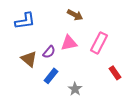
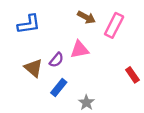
pink rectangle: (99, 43) -> (114, 25), moved
red rectangle: (115, 73) -> (132, 75), moved

